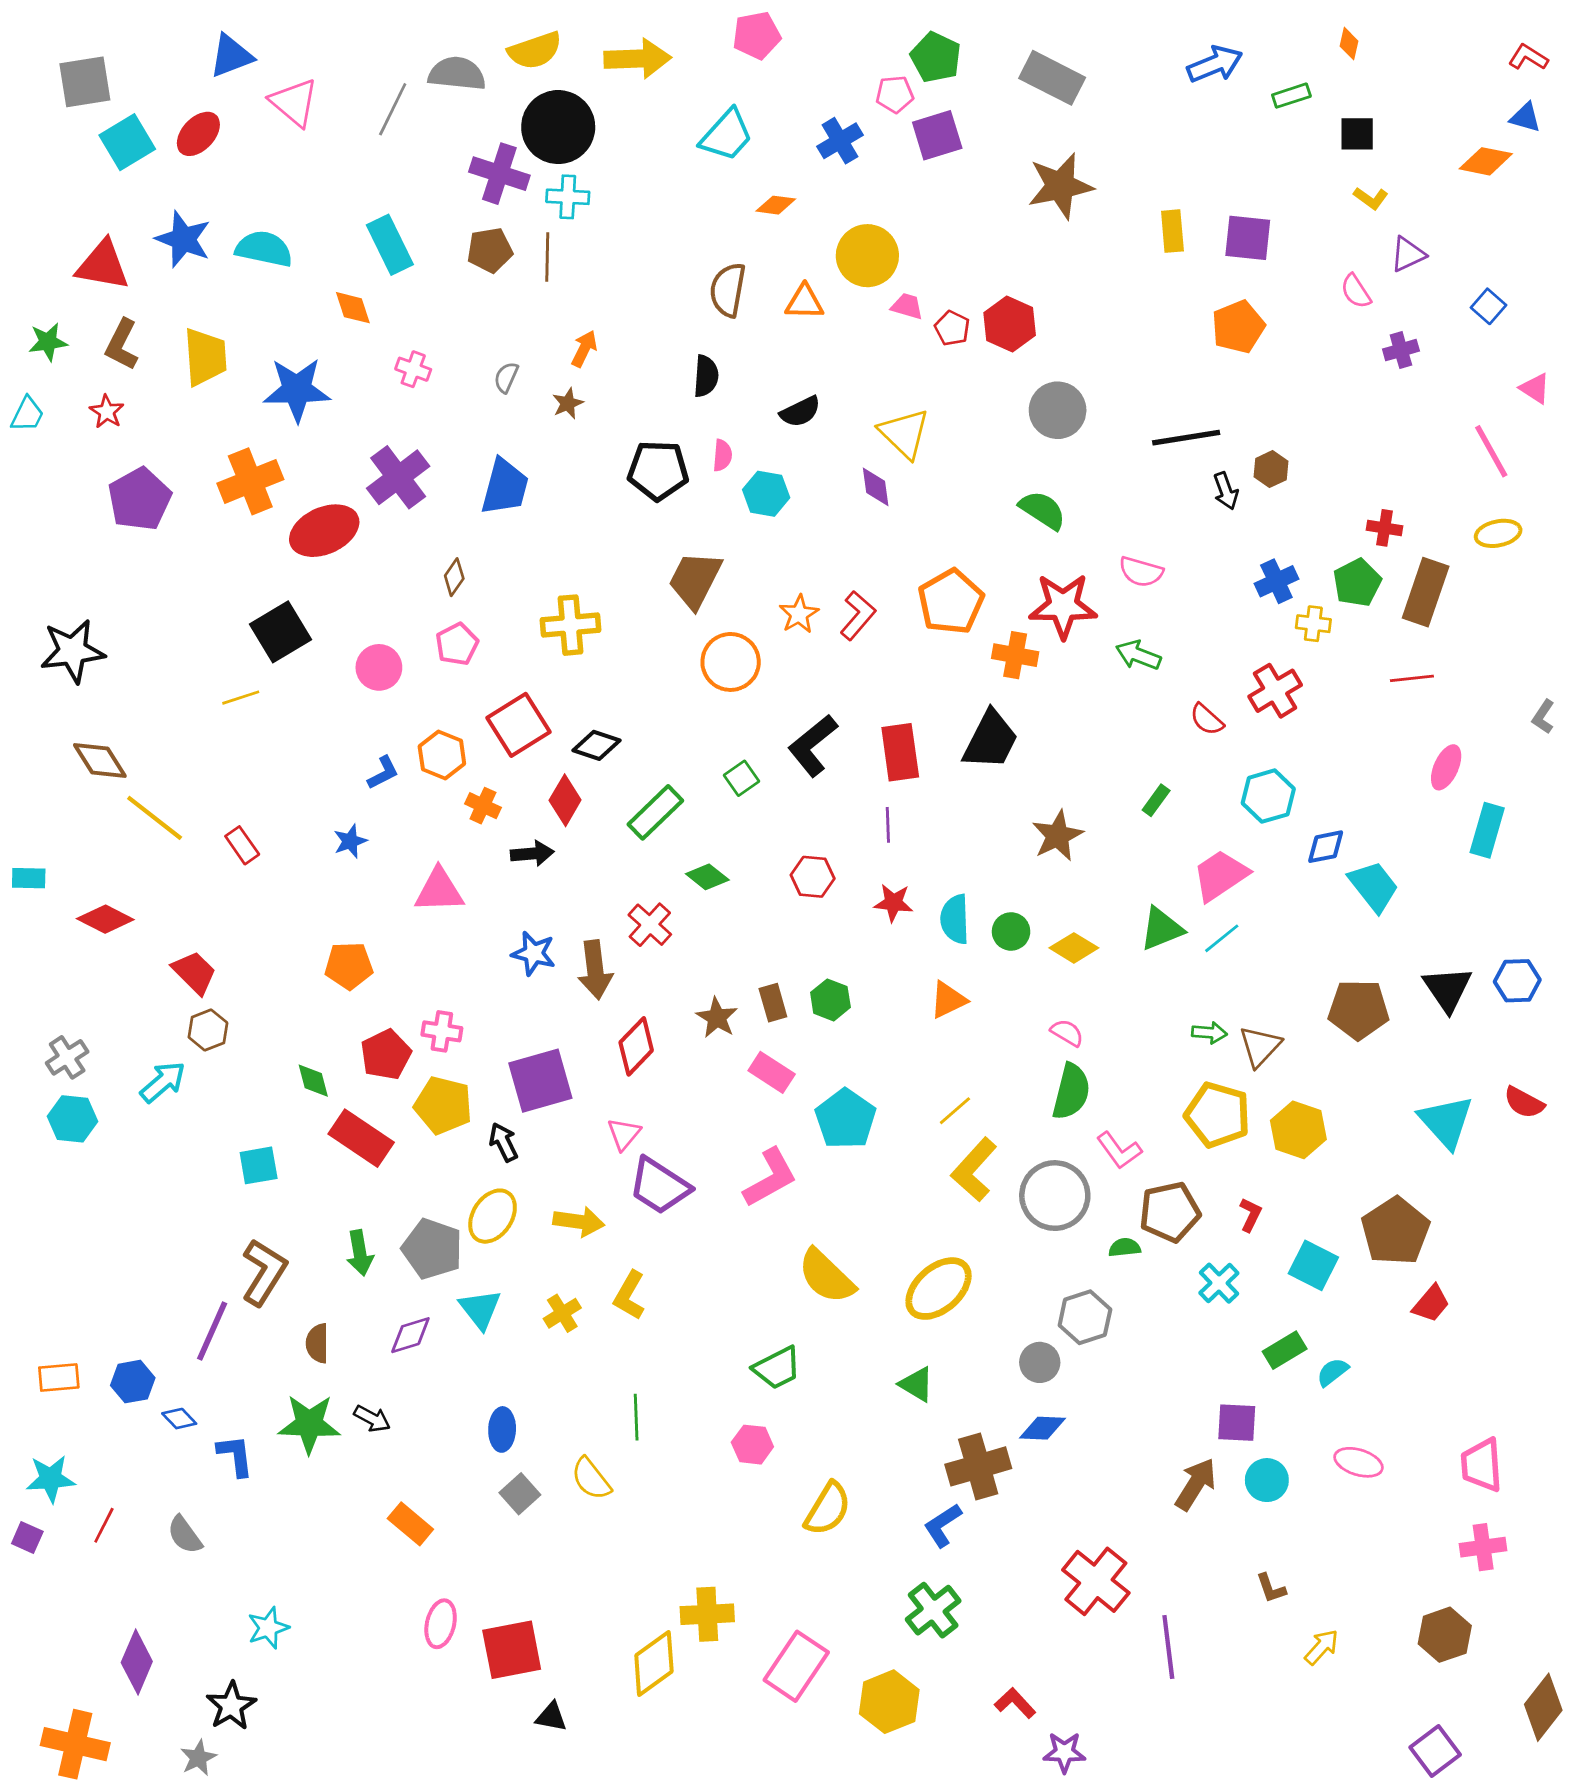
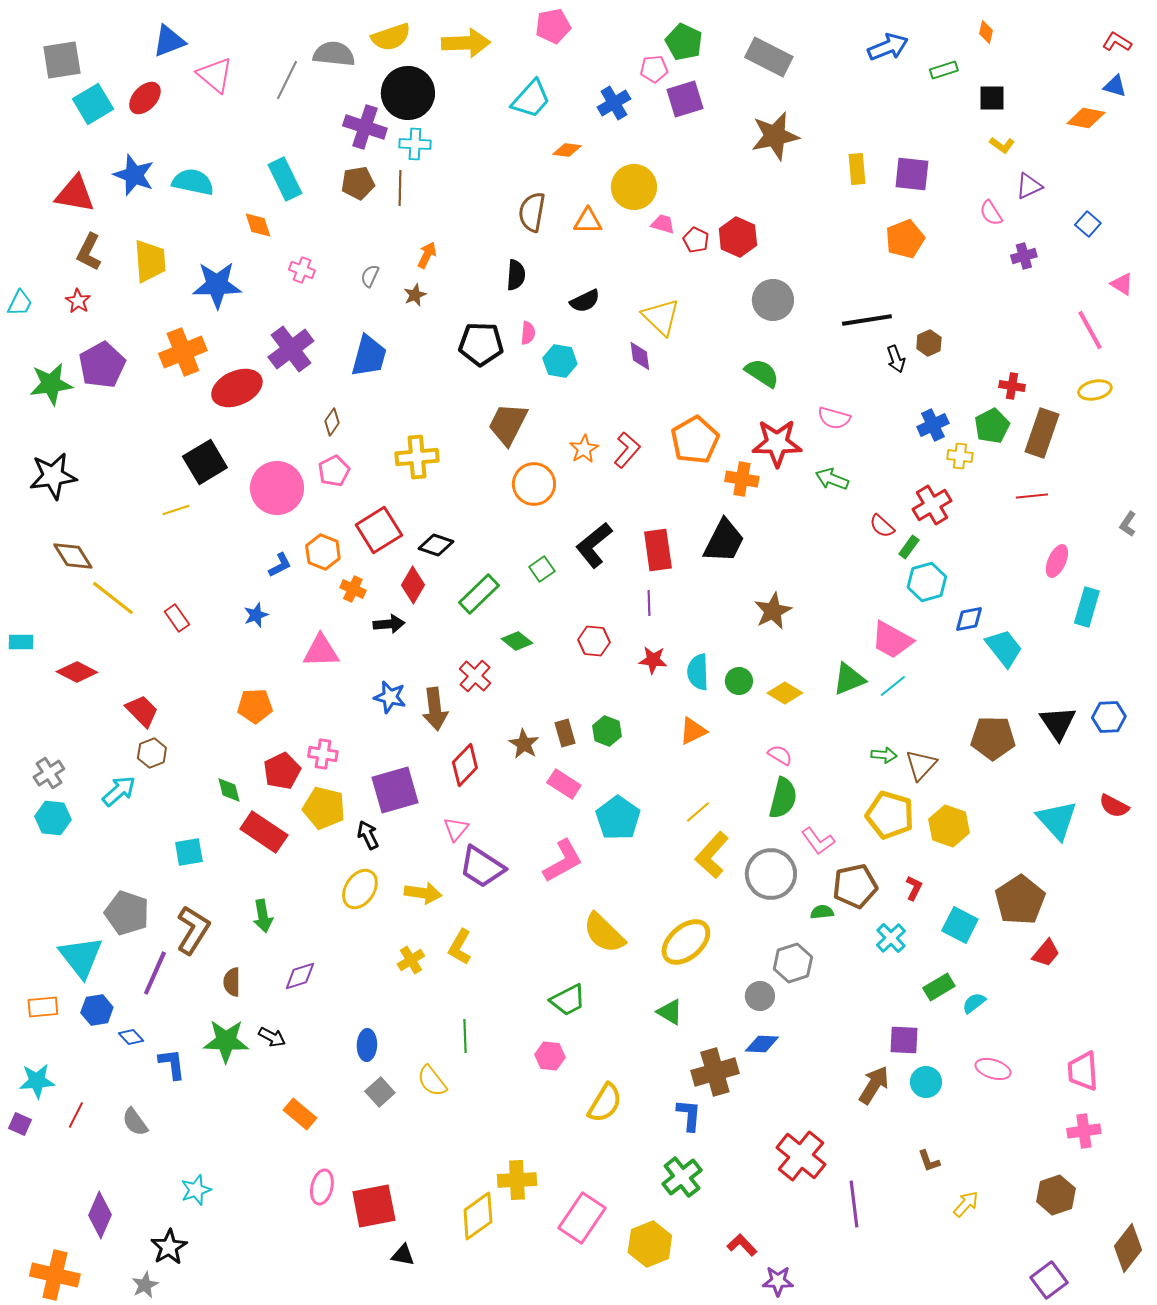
green star: (48, 342) -> (51, 384), moved, size x1.5
pink circle: (379, 667) -> (277, 488), size x1.6
green rectangle: (1156, 800) -> (909, 547), moved
pink trapezoid: (1220, 875) -> (892, 640), turned -117
gray pentagon: (432, 1249) -> (127, 913), moved
cyan triangle: (480, 1309) -> (81, 957), moved, size x1.4
blue L-shape: (943, 1525) -> (689, 1115), turned 128

